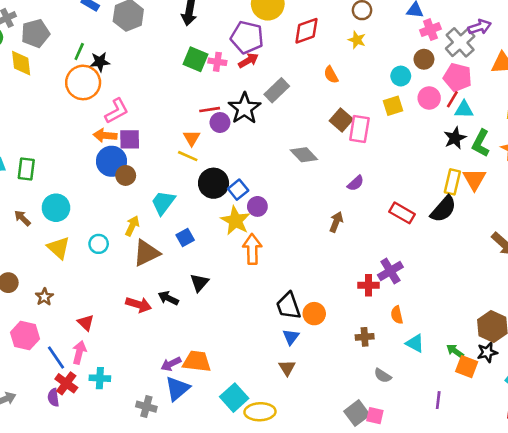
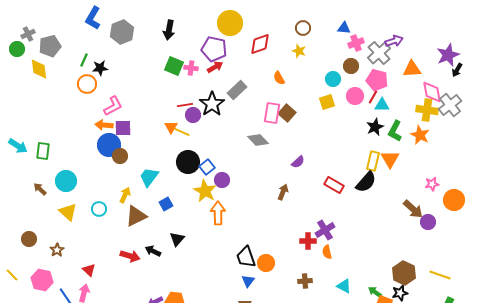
orange circle: (83, 82) -> (87, 84), size x0.7
pink rectangle: (359, 129) -> (272, 113), moved
yellow line: (188, 156) -> (182, 132), moved
orange semicircle: (397, 315) -> (327, 252), moved

